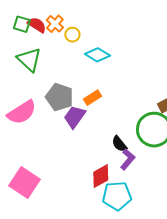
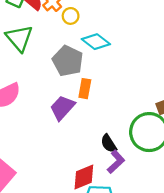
gray pentagon: (59, 97) -> (68, 61), moved
orange rectangle: (93, 98) -> (85, 89), turned -54

